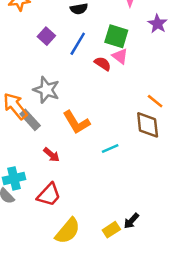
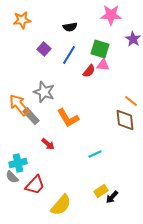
pink triangle: (120, 56) -> (103, 65), turned -32
red semicircle: (103, 64) -> (89, 71), turned 96
cyan line: (110, 149) -> (95, 154), moved
red trapezoid: (49, 195) -> (35, 185), moved
yellow rectangle: (111, 230) -> (101, 191), moved

